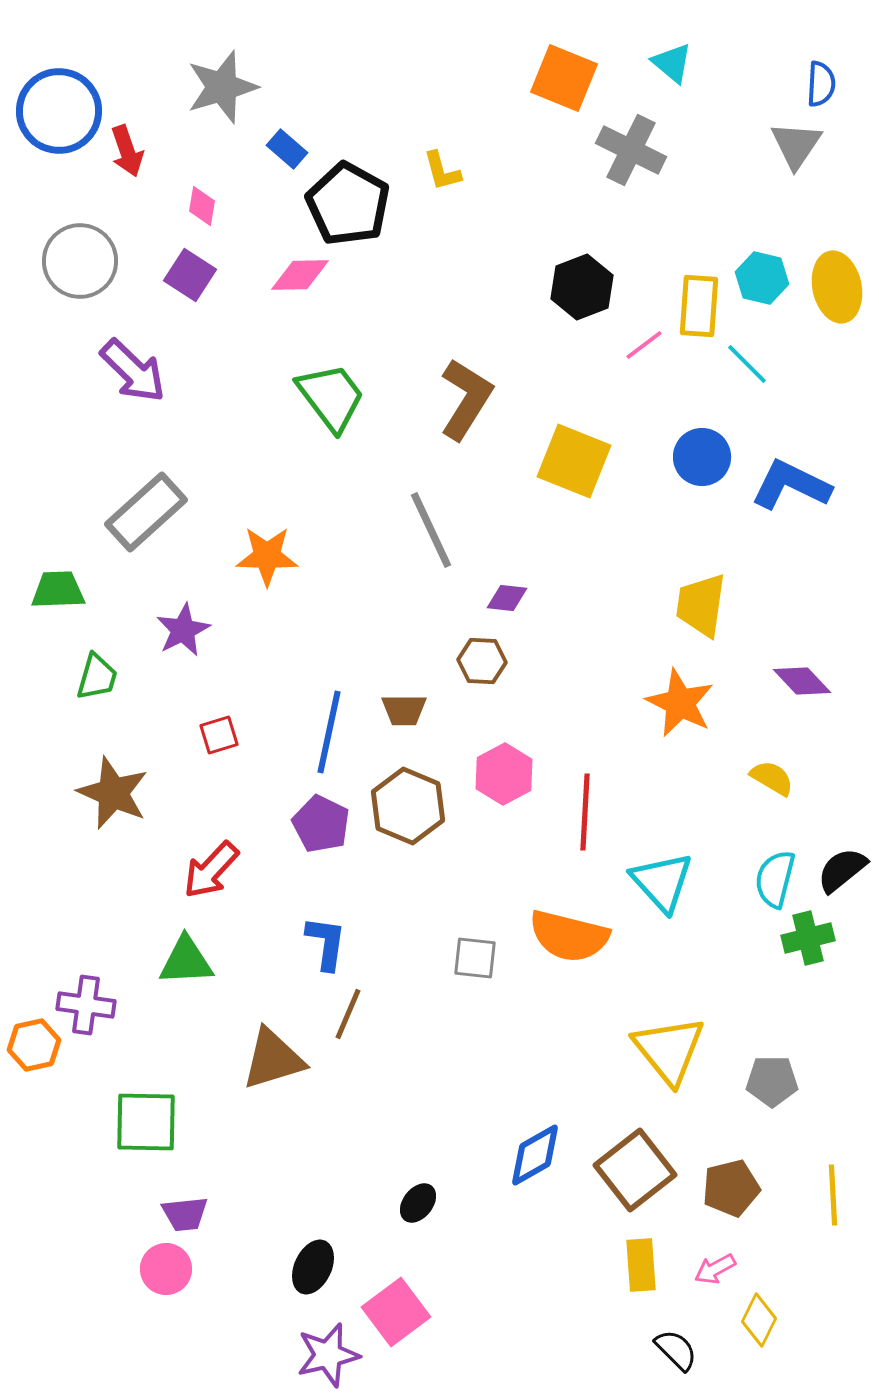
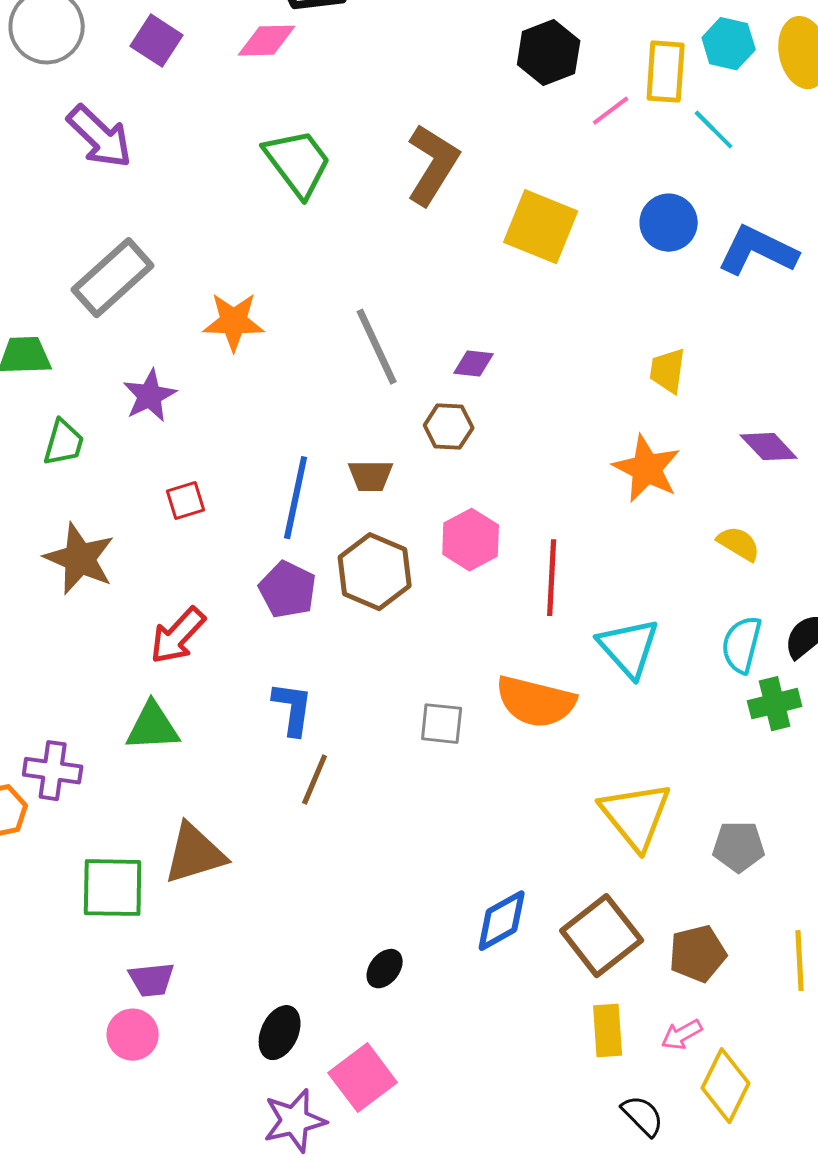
gray line: (431, 530) -> (377, 347), moved
yellow trapezoid: (701, 605) -> (668, 371), size x0.7
brown triangle: (273, 1059) -> (195, 854), moved
yellow diamond: (759, 1320) -> (726, 1086), size x1.4

